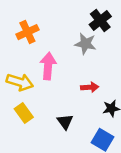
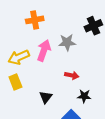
gray star: (86, 44) -> (67, 42), moved, turned -30
yellow arrow: (20, 82) -> (19, 57), turned 125

